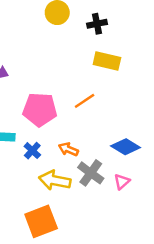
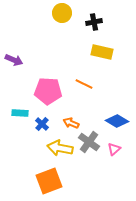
orange line: (85, 101) -> (84, 84), turned 60

